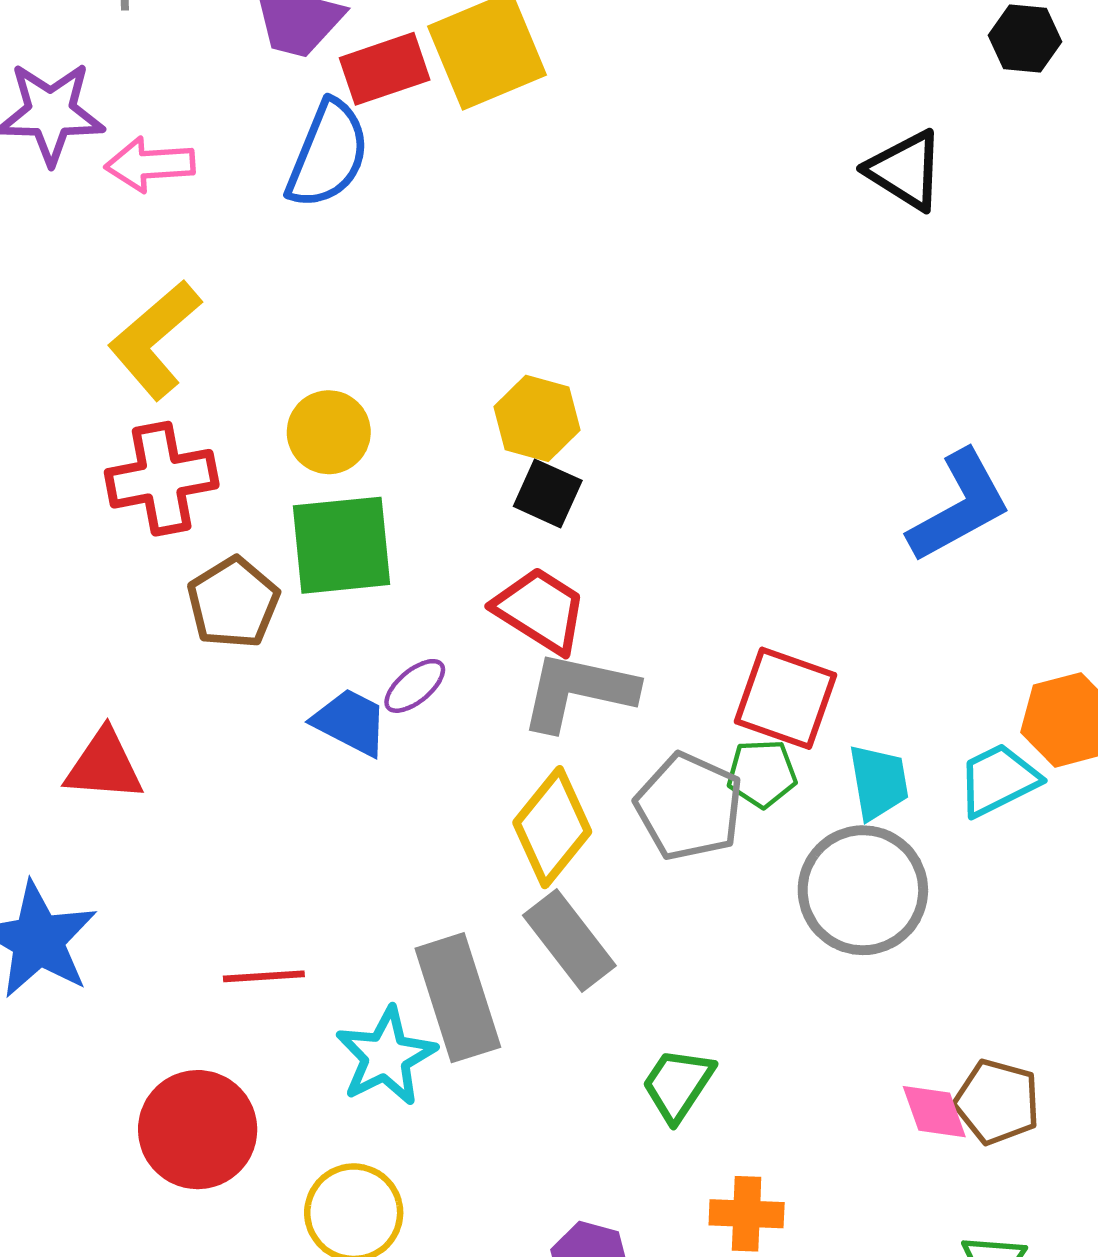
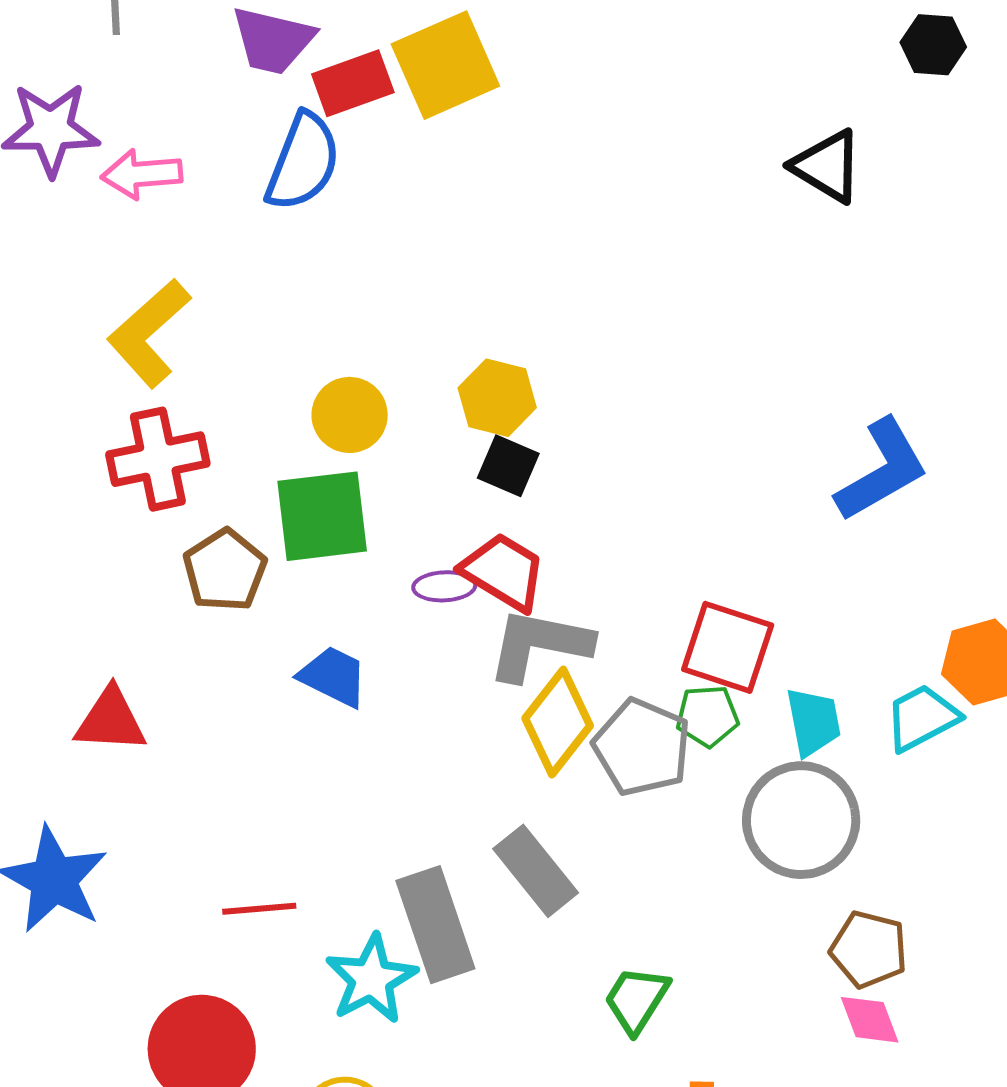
yellow circle: (329, 432) -> (350, 415), moved
purple ellipse: (415, 686) -> (444, 586), moved, turned 38
yellow diamond: (552, 827) -> (558, 722), moved
brown pentagon: (997, 1102) -> (869, 949), moved

